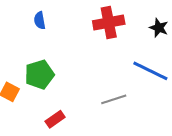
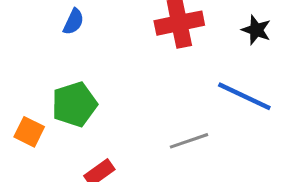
blue semicircle: (40, 20) -> (73, 22), turned -144

